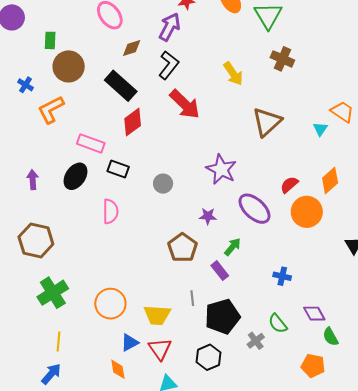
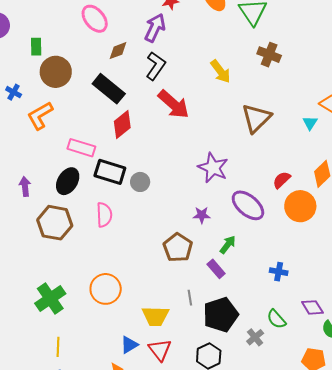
black rectangle: (118, 169) -> (110, 172), size x1.4
gray circle: (163, 184) -> (140, 182), moved
brown hexagon: (36, 241) -> (55, 223), moved
orange circle: (110, 304) -> (106, 289), moved

